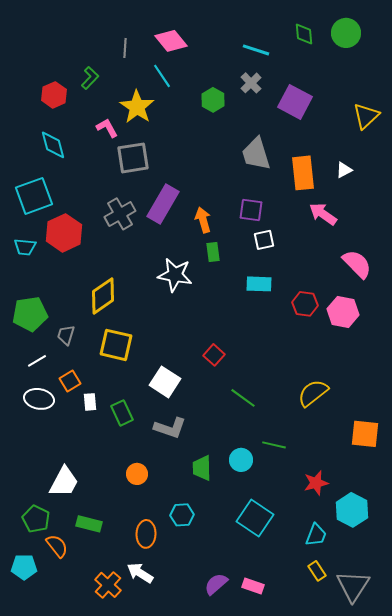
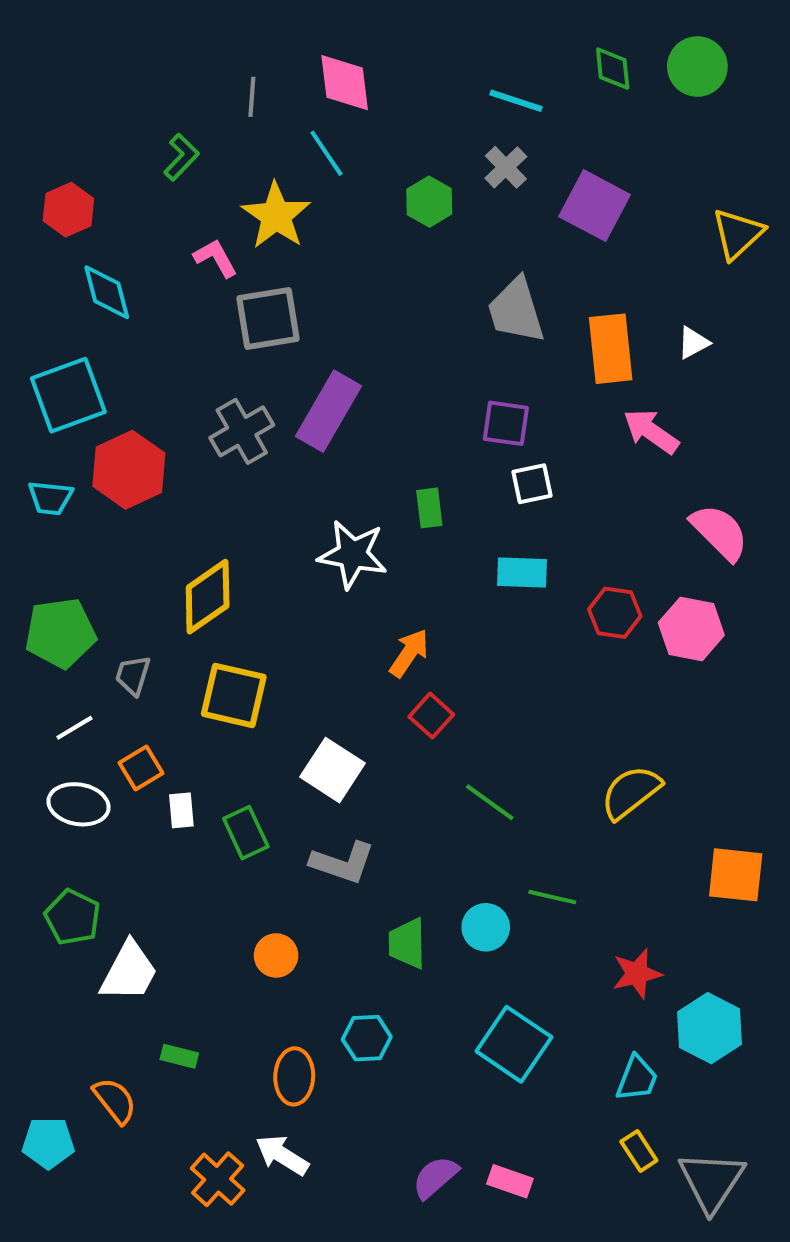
pink diamond: (171, 41) -> (345, 83), turned 32
red hexagon: (54, 95) -> (68, 210), moved
orange arrow: (203, 220) -> (409, 653), moved, turned 50
green pentagon: (36, 519) -> (72, 917), moved
green rectangle: (89, 524) -> (179, 1056), size x0.7

